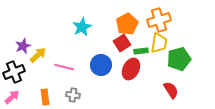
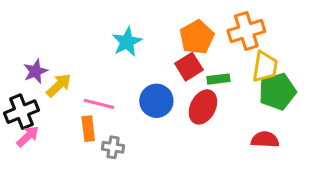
yellow trapezoid: (159, 43) -> (265, 67), moved
red semicircle: (171, 90) -> (265, 140), turned -54
pink arrow: (12, 97) -> (28, 136), moved
orange rectangle: (45, 97) -> (88, 129), moved

